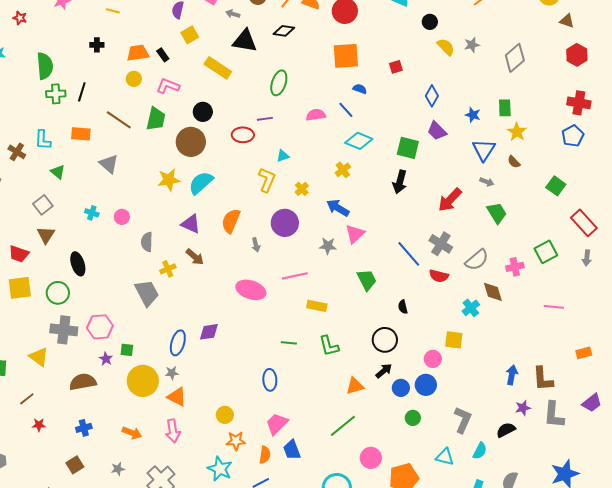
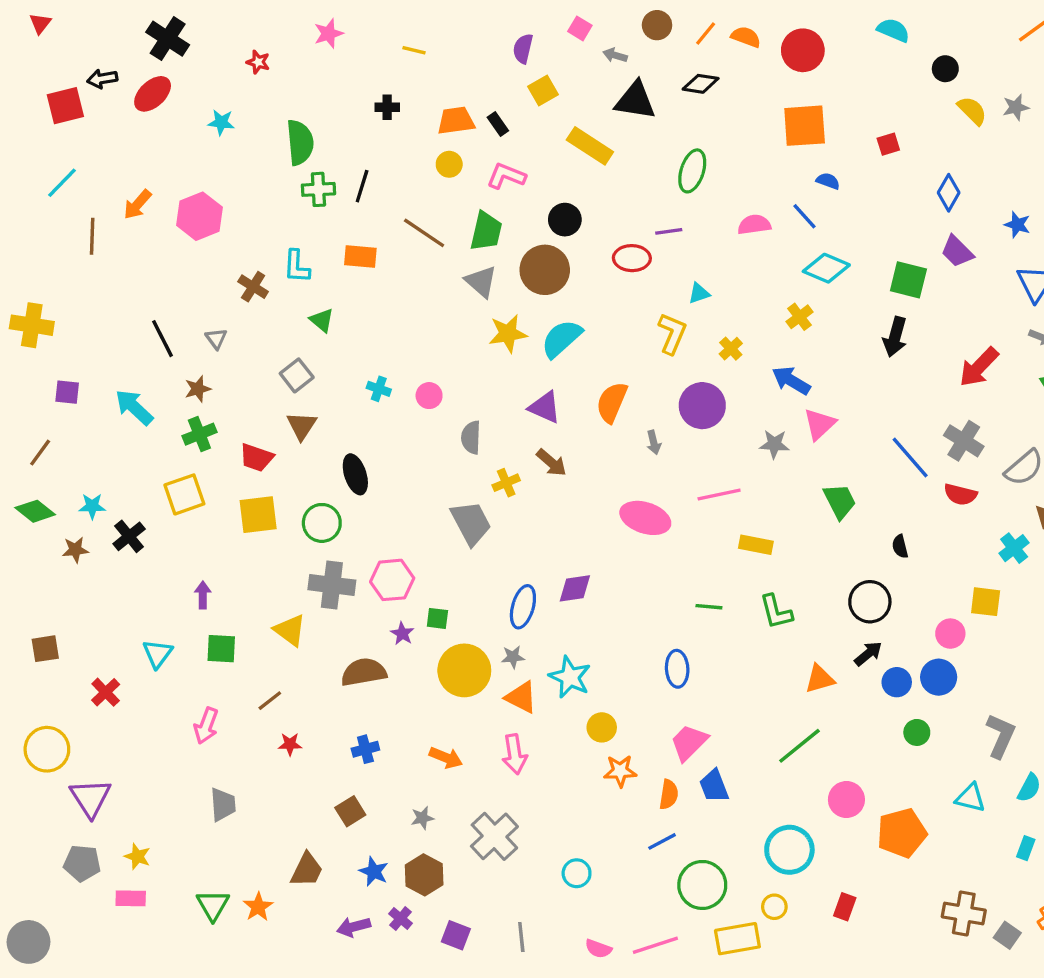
gray triangle: (109, 164) -> (481, 282), moved
cyan star: (220, 469) -> (570, 677), moved

